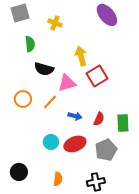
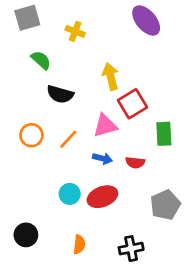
green semicircle: (30, 44) -> (41, 60), turned -42
pink triangle: (67, 83) -> (105, 126), moved
red semicircle: (99, 119) -> (135, 163), turned 72
green rectangle: (123, 123) -> (164, 134), moved
gray pentagon: (106, 150) -> (165, 205), moved

